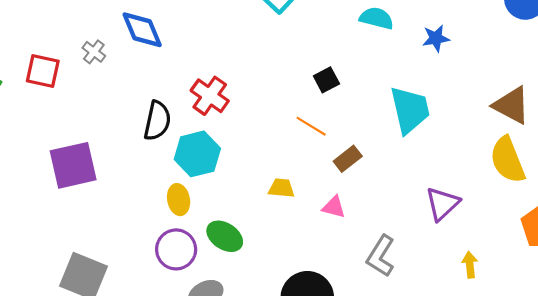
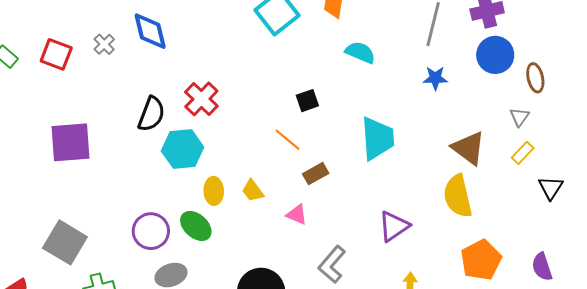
blue star: (436, 38) -> (435, 78), moved
yellow trapezoid: (281, 188) -> (253, 191), turned -140
yellow ellipse: (179, 200) -> (214, 191), moved

